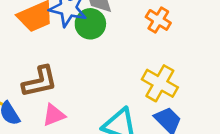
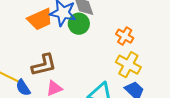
orange cross: (158, 20) -> (125, 36), moved

